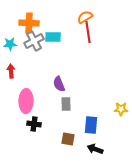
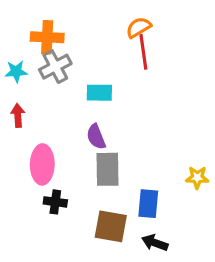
cyan rectangle: (53, 37) -> (99, 93), moved
gray rectangle: (66, 104) -> (108, 169), size x1.5
brown square: (68, 139) -> (111, 226), size x1.5

